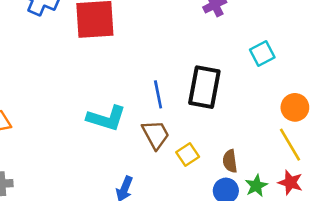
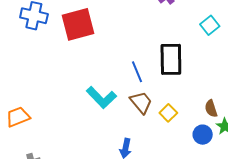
cyan L-shape: (106, 118) -> (101, 97), turned 40
brown semicircle: (230, 161) -> (211, 109), moved

